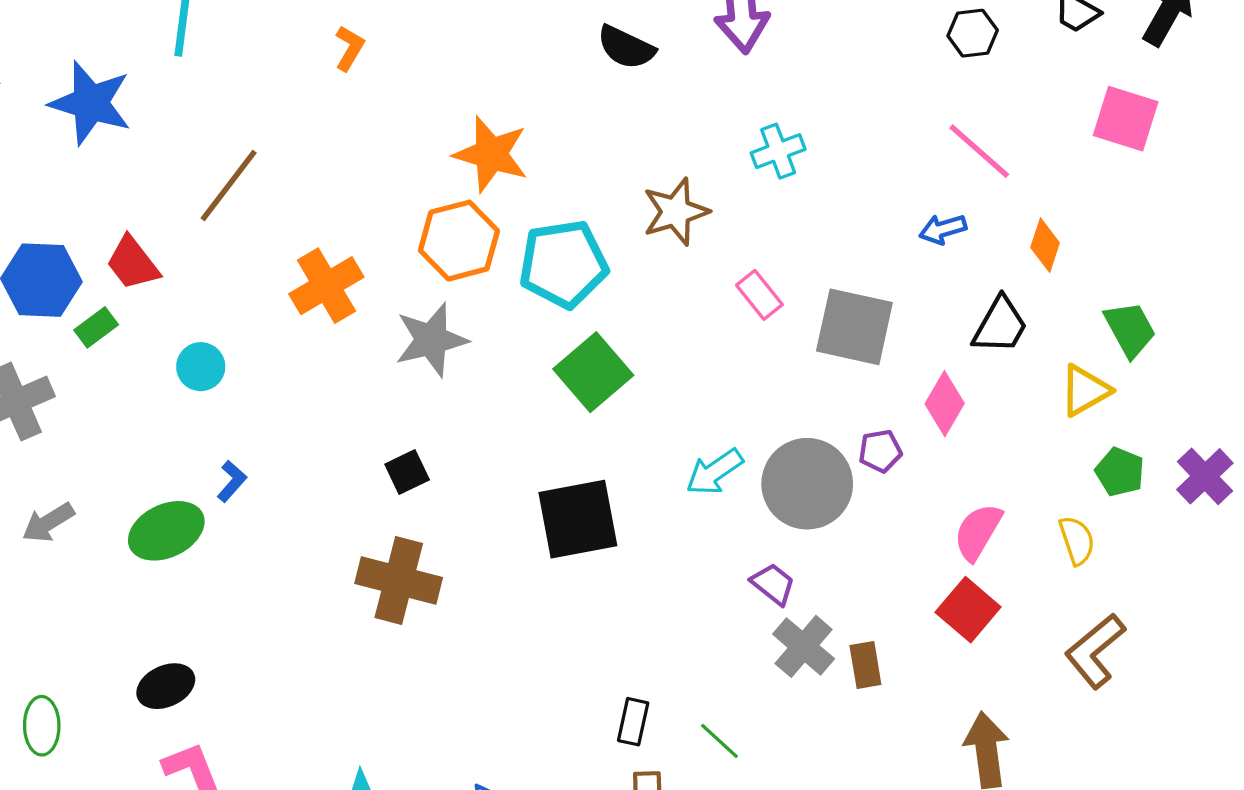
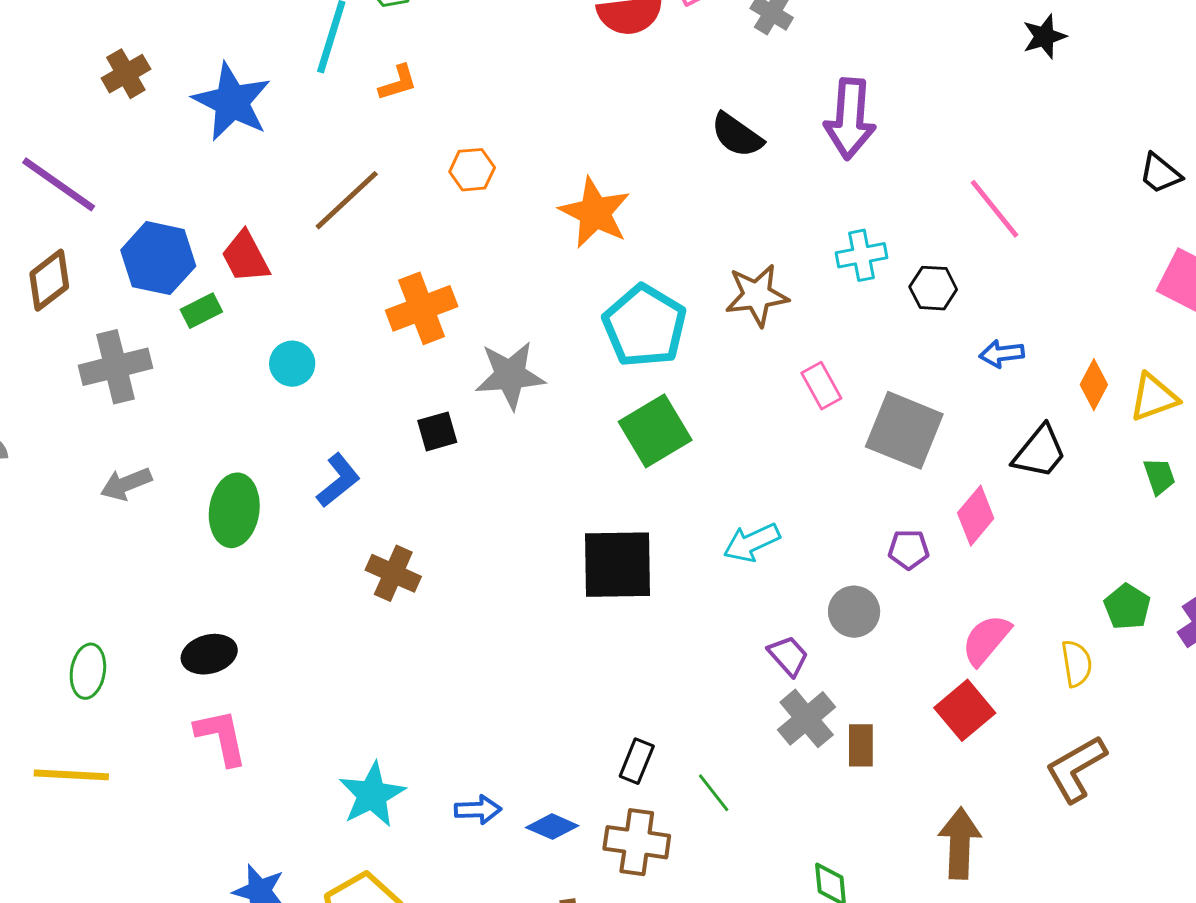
black hexagon: (973, 33) -> (933, 288), moved
orange L-shape: (349, 48) -> (398, 83), moved, turned 33
pink line: (979, 151) -> (995, 209), moved
orange hexagon: (459, 241) -> (472, 170), moved, size x0.6
cyan pentagon: (563, 264) -> (645, 326), turned 30
green trapezoid: (1130, 329) -> (1159, 476), size x0.7
yellow triangle: (1085, 390) -> (1154, 397), moved
black square: (407, 472) -> (437, 431), moved
blue L-shape: (232, 481) -> (338, 480), moved, size x1.4
gray circle: (807, 484) -> (854, 612), moved, size x0.6
green ellipse: (166, 531) -> (234, 510), turned -66
brown cross: (399, 581) -> (393, 573), moved, size x0.7

